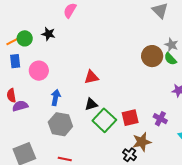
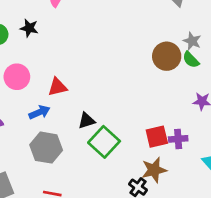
red triangle: (91, 77) -> (57, 87), moved
blue arrow: (56, 98) -> (39, 112), turned 56
red square: (130, 118) -> (157, 137), moved
purple cross: (160, 119) -> (178, 139), turned -32

